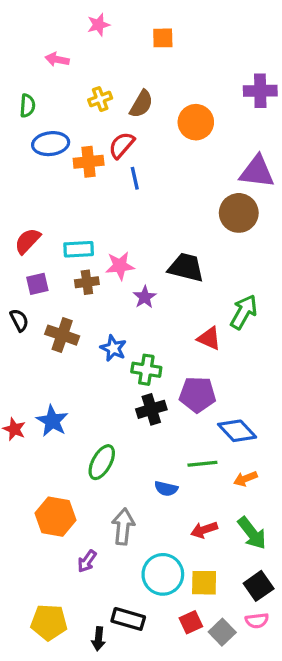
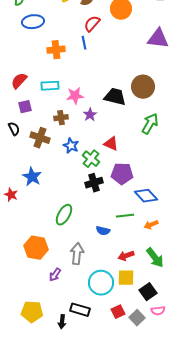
red semicircle: (122, 145) -> (92, 24), moved
orange cross: (89, 162) -> (56, 50), moved
brown circle: (239, 213) -> (143, 87), moved
brown cross: (87, 282) -> (61, 118), moved
red triangle: (209, 338) -> (111, 144), moved
green cross: (146, 370) -> (91, 159), turned 30
blue star: (52, 421) -> (32, 177), moved
yellow square: (204, 583) -> (126, 278), moved
black square: (259, 586) -> (148, 292), moved

